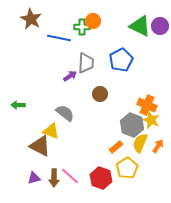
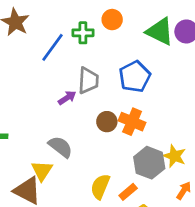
orange circle: (93, 21) -> (112, 20), moved
blue line: (59, 38) -> (52, 47), turned -65
orange cross: (147, 105) -> (132, 122), moved
yellow triangle: (51, 131) -> (42, 171), turned 42
yellow semicircle: (140, 143) -> (100, 187), moved

